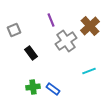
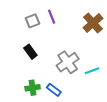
gray square: (14, 30) -> (33, 21), moved
gray cross: (66, 41) -> (68, 62), moved

